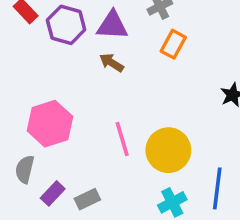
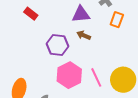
purple hexagon: (66, 25) -> (58, 45), moved
pink hexagon: (50, 124) -> (69, 75), moved

